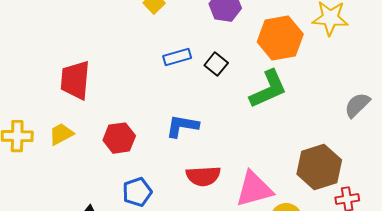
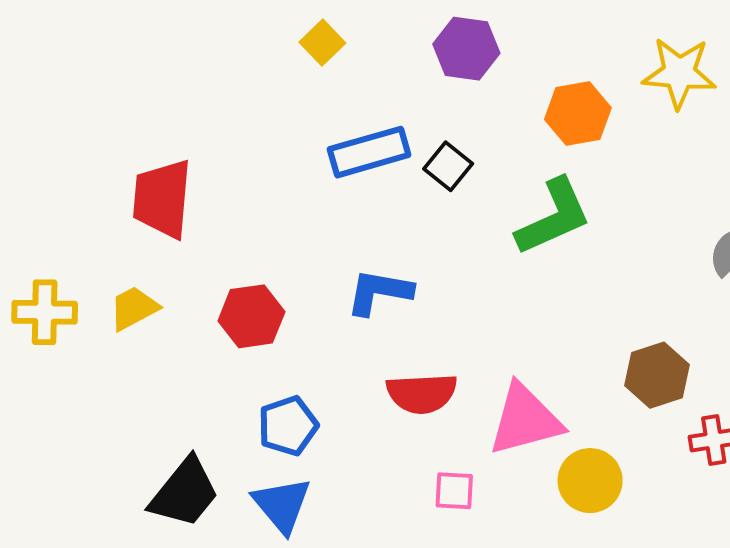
orange hexagon: (280, 38) -> (578, 114), size x0.7
blue rectangle: (177, 57) -> (369, 152), size x1.4
brown hexagon: (319, 167) -> (657, 375), size x0.7

